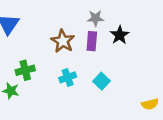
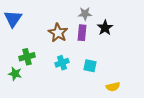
cyan square: (101, 81) -> (90, 66), turned -32
yellow semicircle: (150, 104) -> (113, 87), moved

